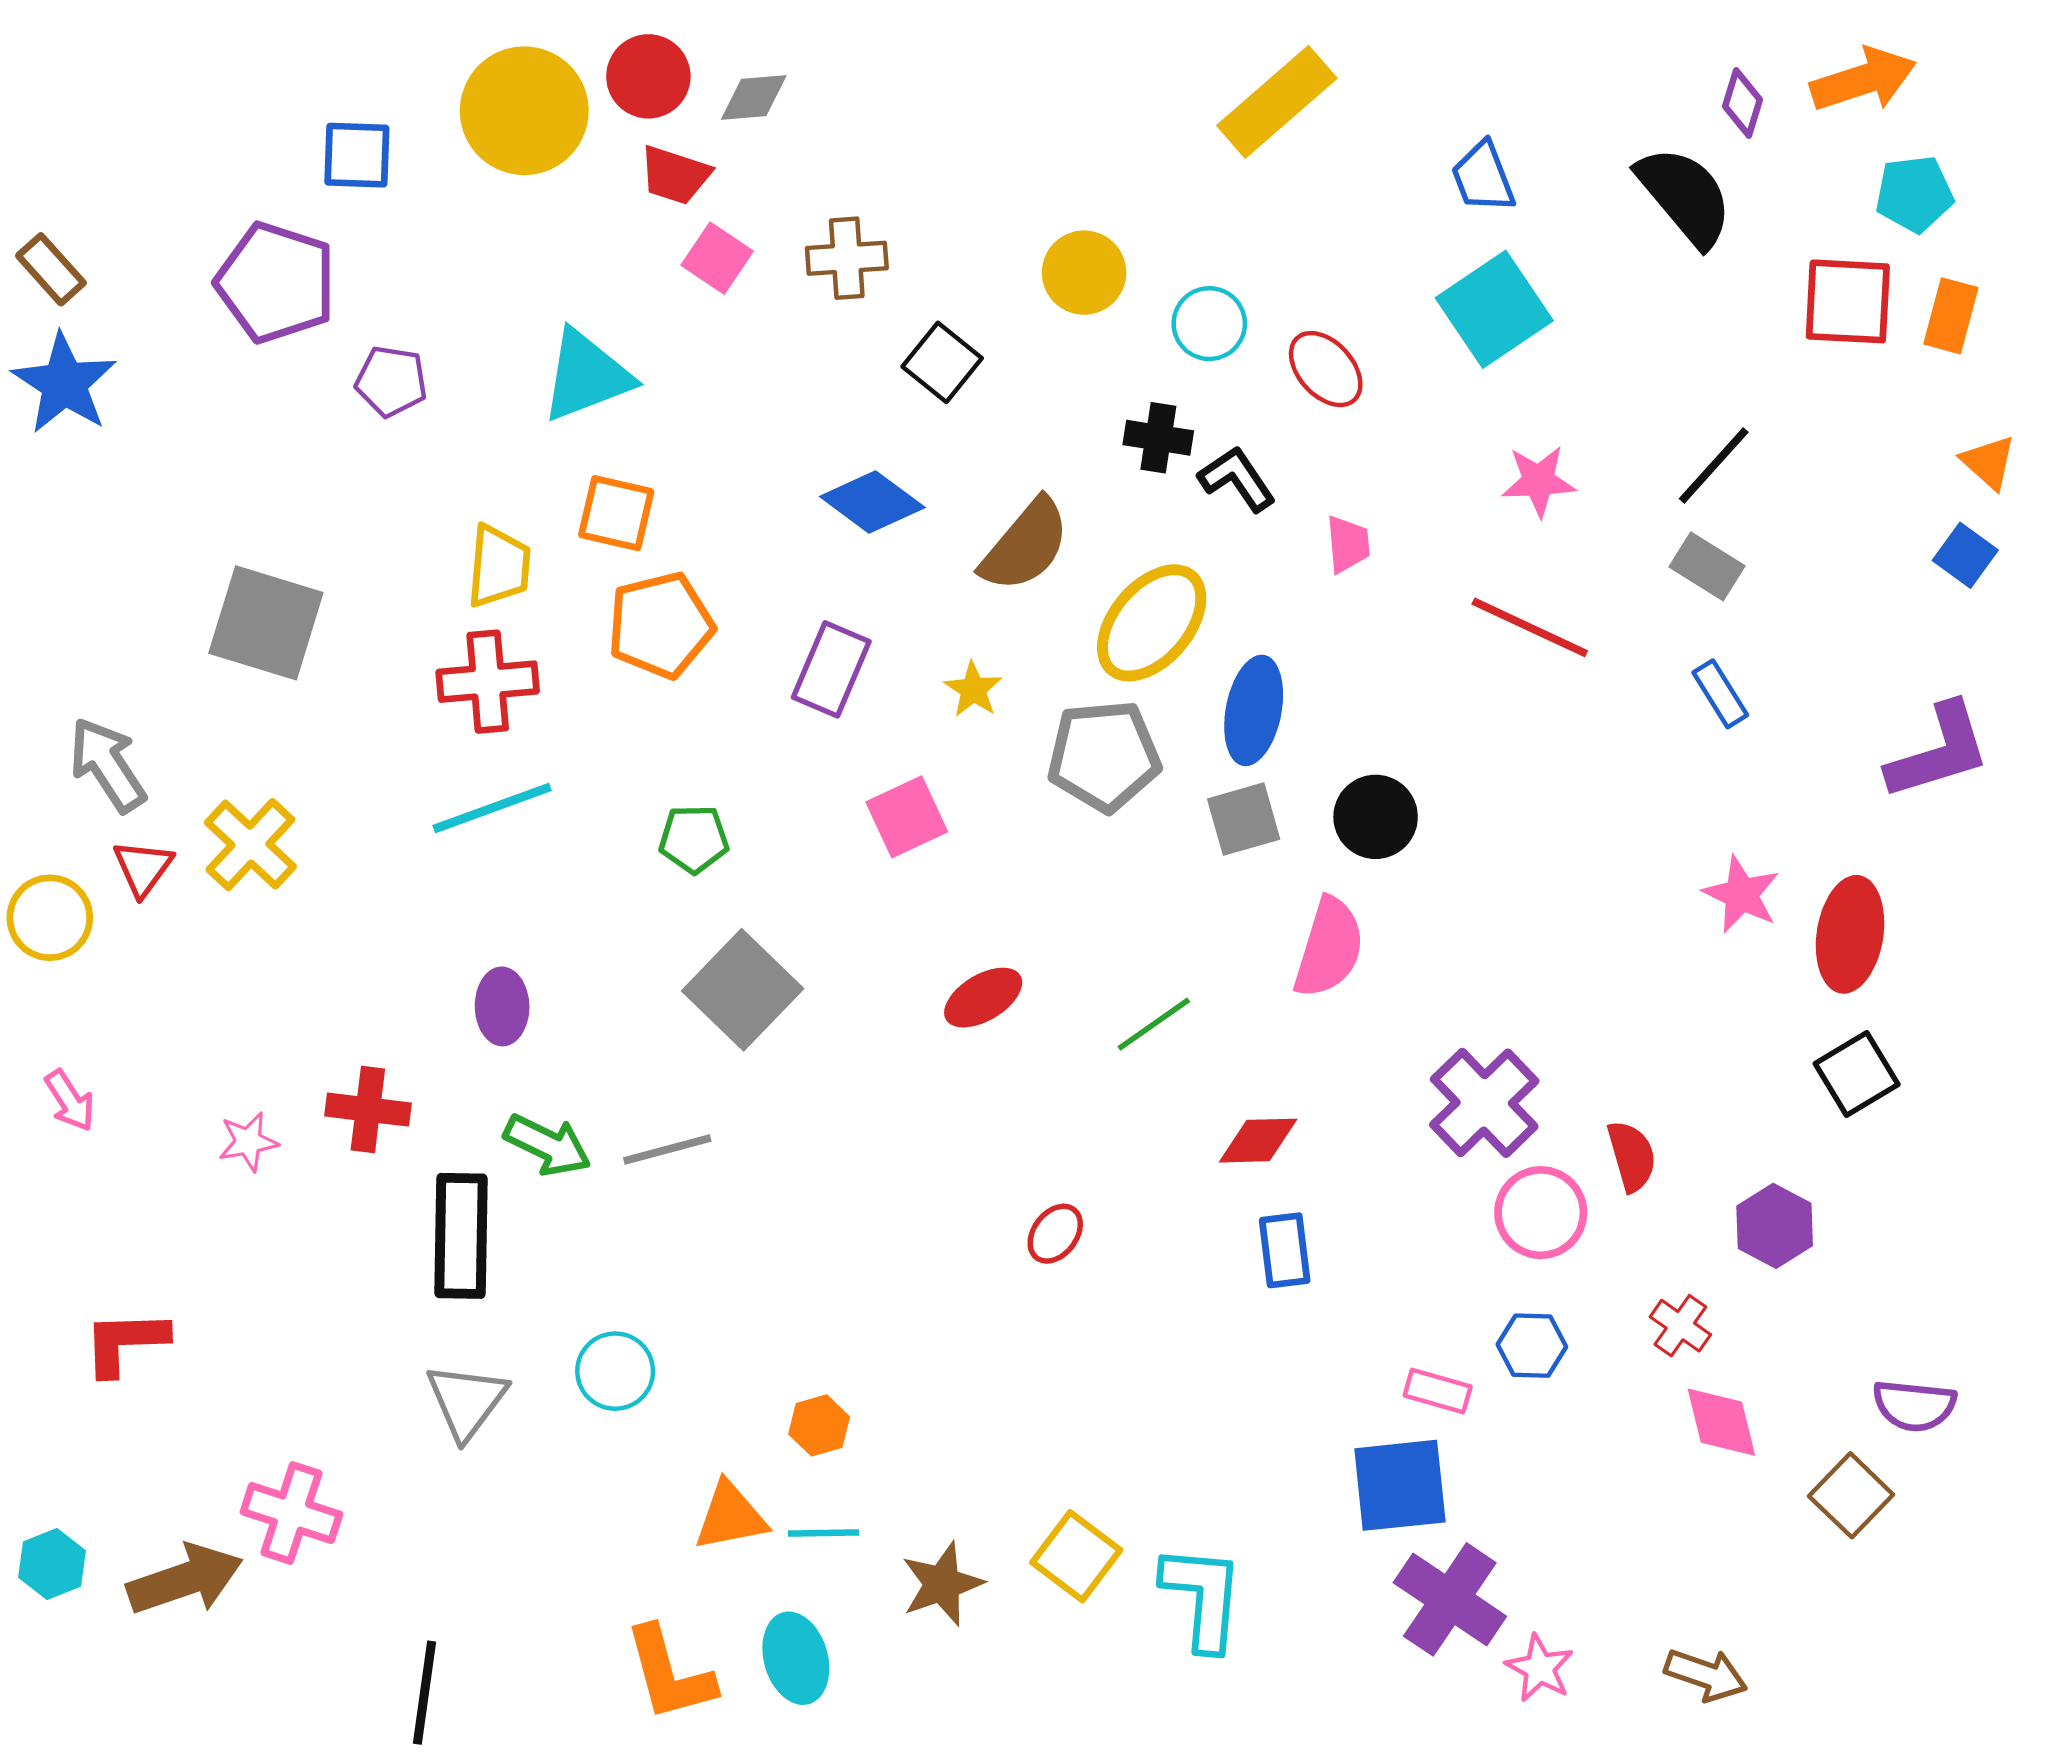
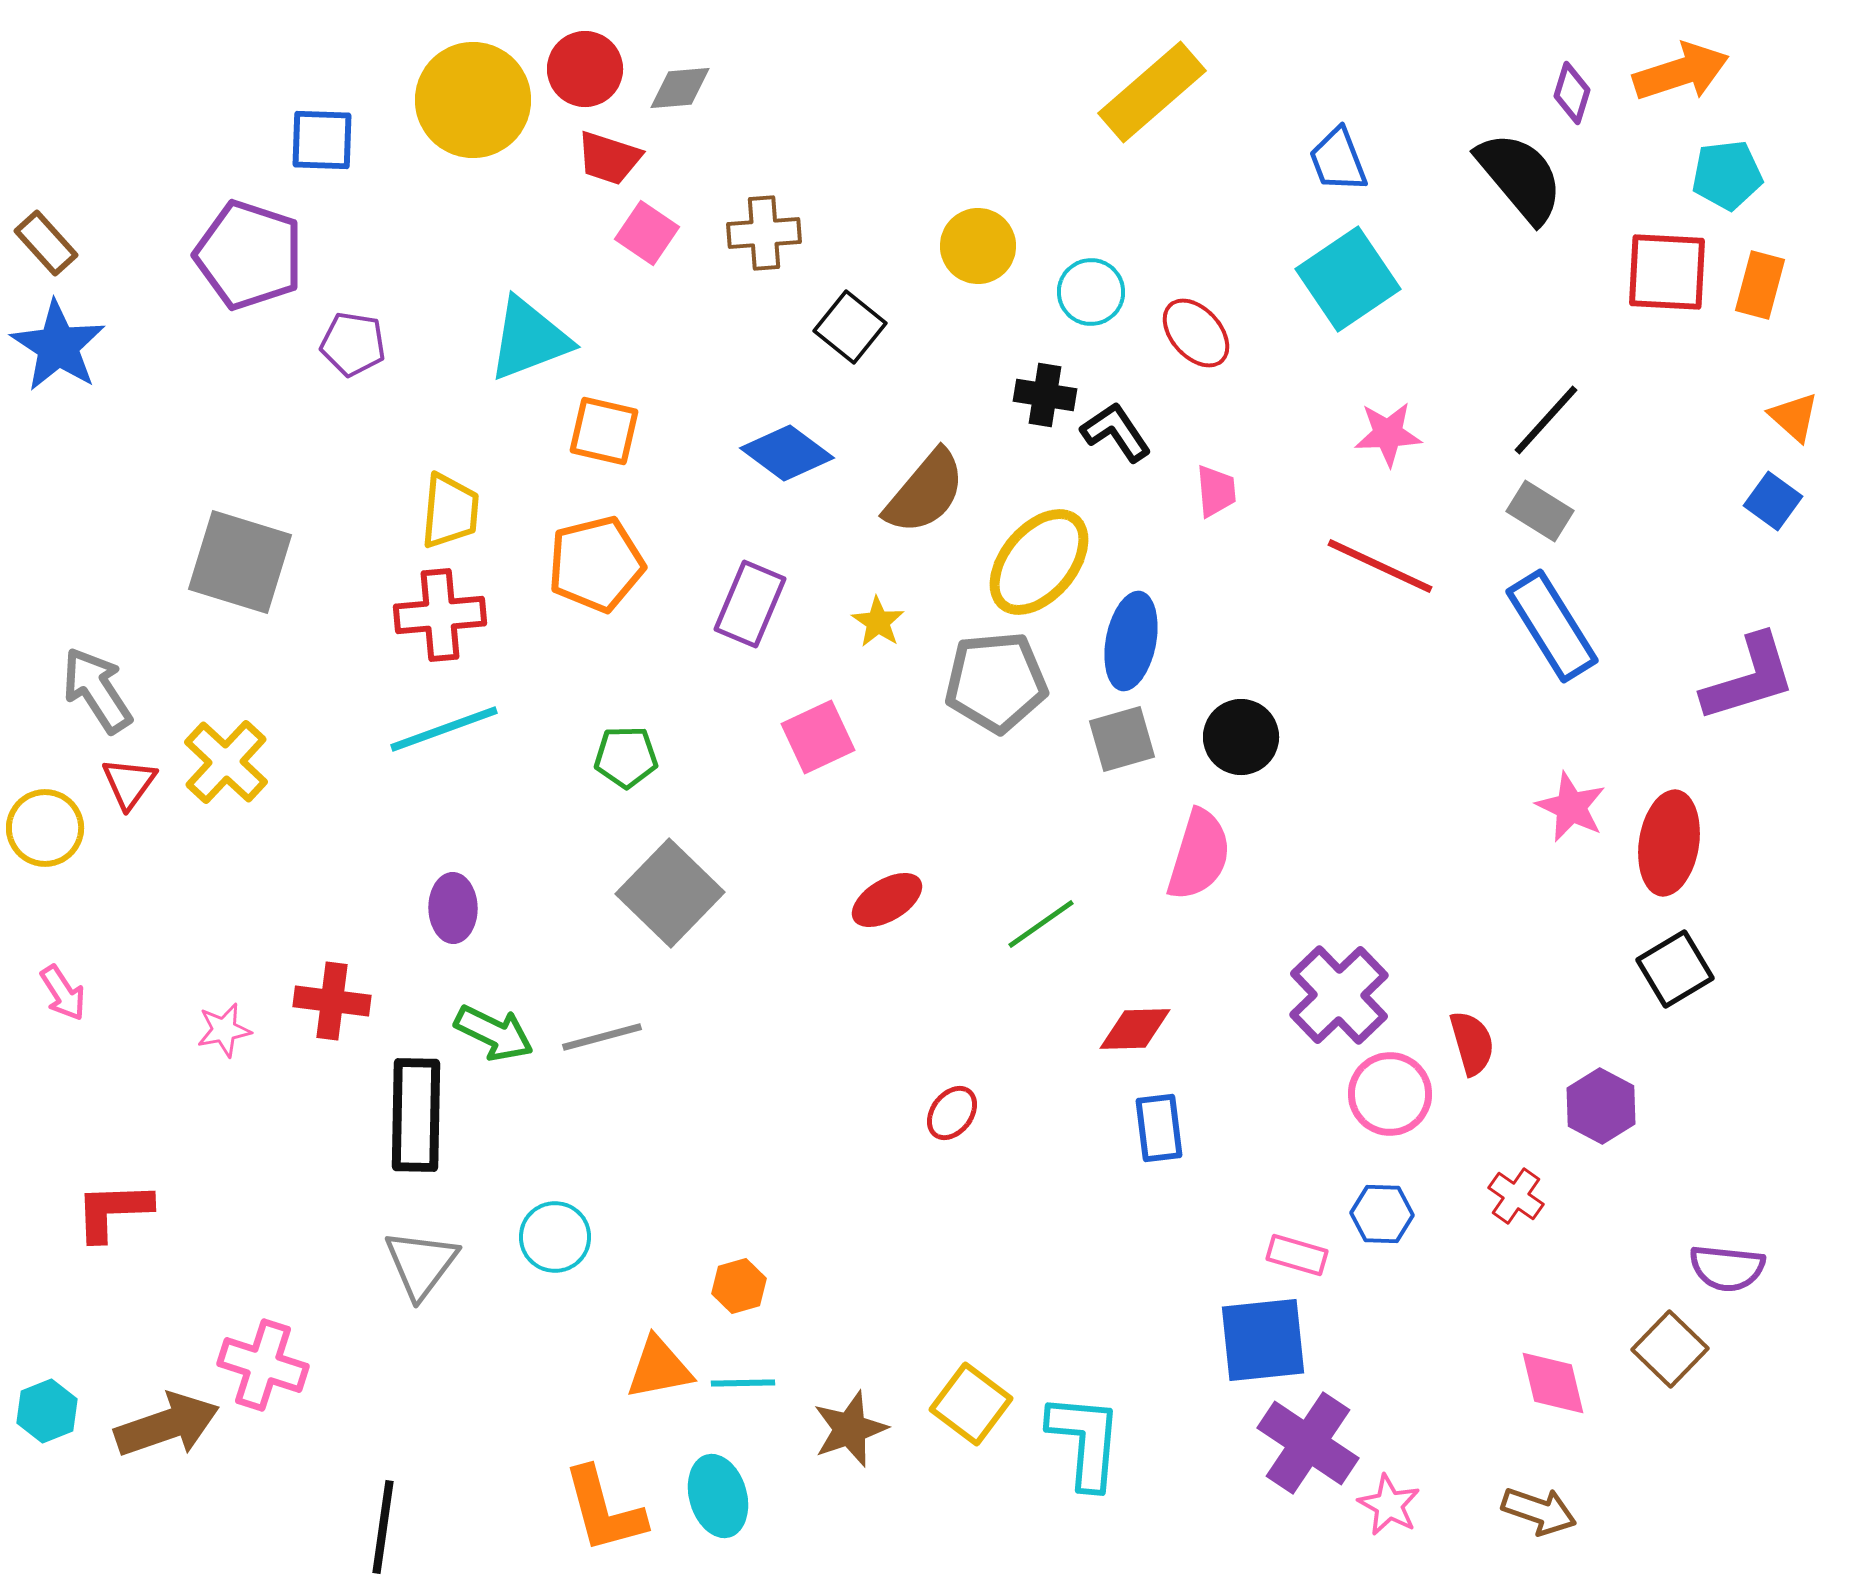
orange square: (616, 513) -> (604, 431), moved
blue rectangle: (1720, 694) -> (1552, 626), size x1.8
pink diamond: (1721, 1422) -> (1553, 1383), moved

